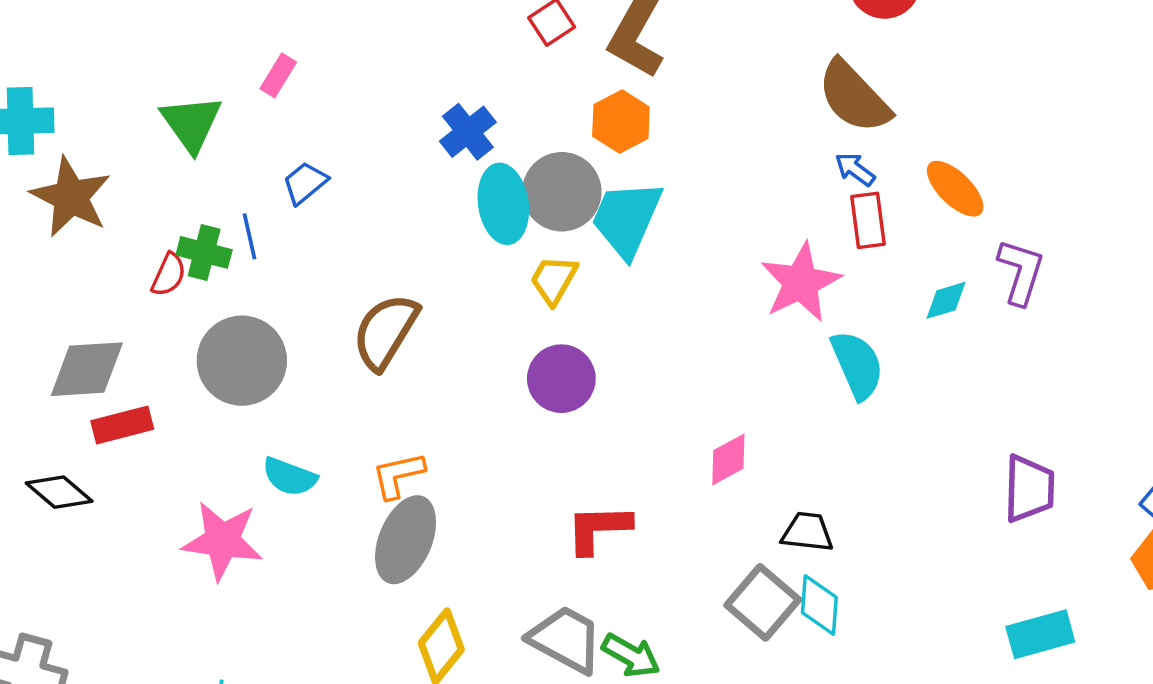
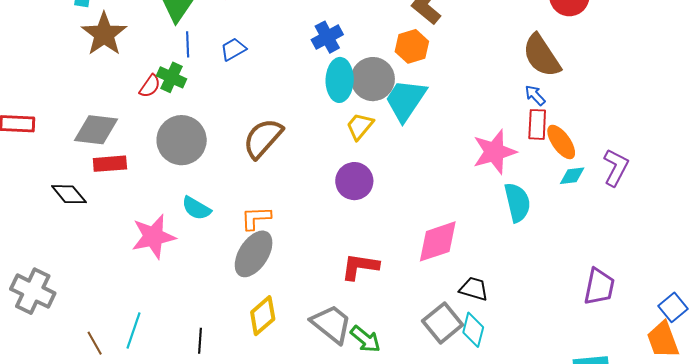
orange ellipse: (955, 189) -> (561, 142), moved
blue line: (249, 236) -> (188, 44), moved
pink diamond: (728, 459) -> (438, 241), size x1.6
pink star: (222, 541) -> (153, 237), turned -30

